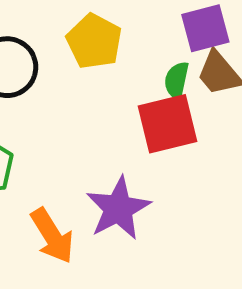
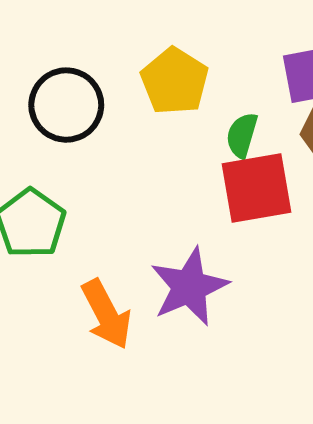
green semicircle: (177, 80) -> (242, 135), moved

